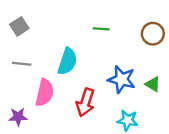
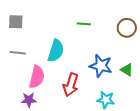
gray square: (19, 26) -> (16, 22), turned 35
purple star: (18, 117) -> (29, 100), moved

